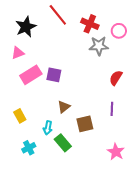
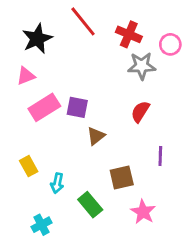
red semicircle: (116, 78) -> (140, 112), moved
brown triangle: (64, 107) -> (96, 136), moved
cyan arrow: (48, 128) -> (57, 183), moved
cyan cross: (29, 148) -> (42, 225), moved
pink star: (116, 152) -> (143, 212), moved

